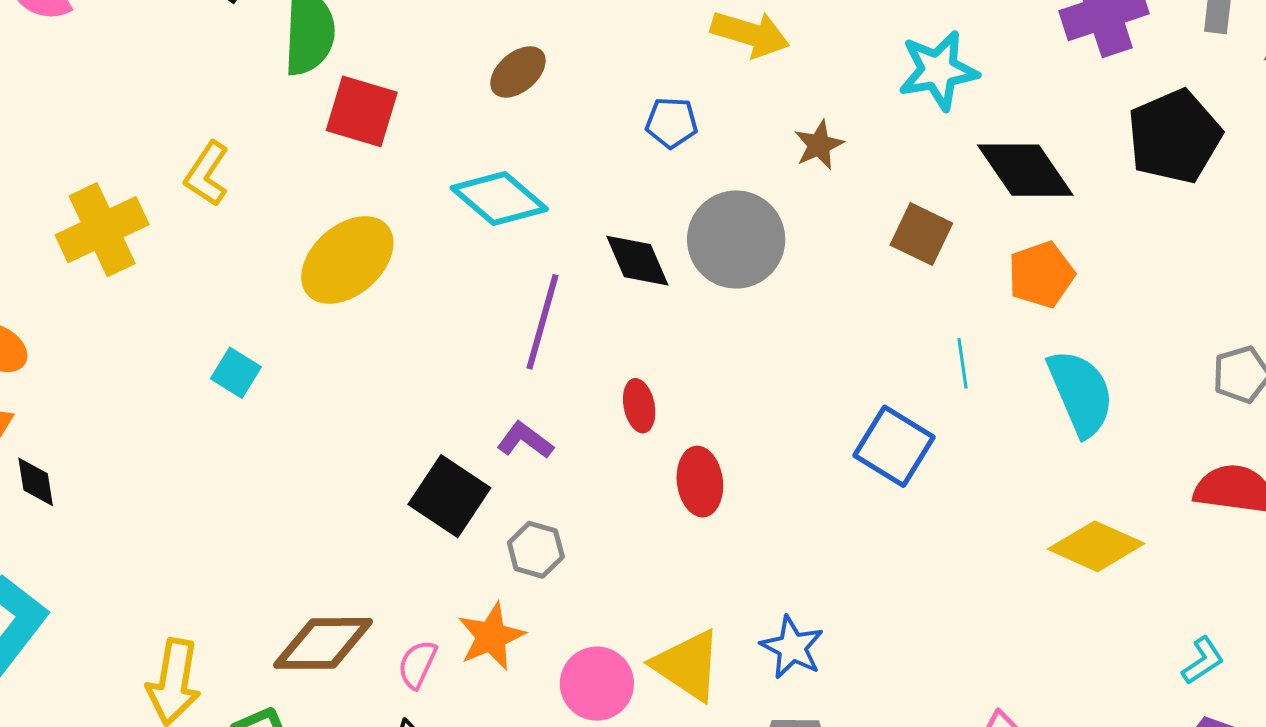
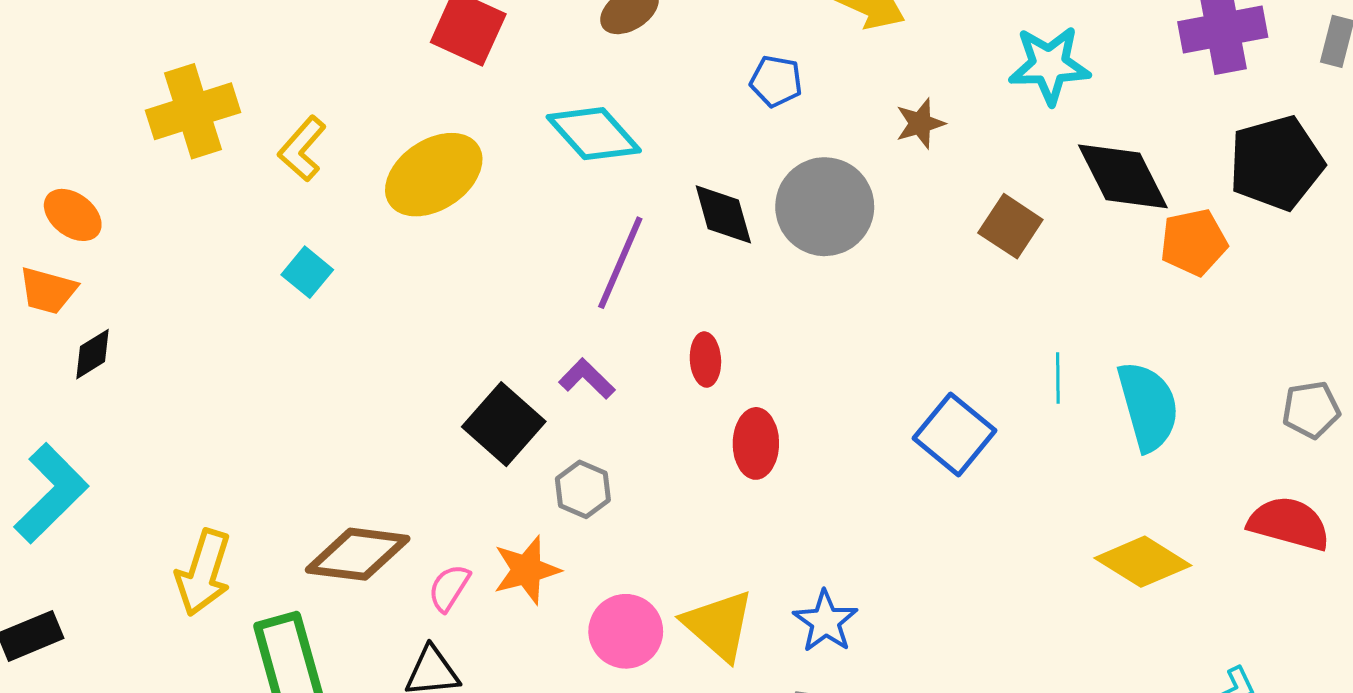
yellow L-shape: (207, 174) -> (302, 149), moved
orange pentagon: (1041, 275) -> (1194, 242), moved
cyan line: (963, 363) -> (1058, 378), moved
black diamond: (36, 482) -> (93, 354), turned 60

